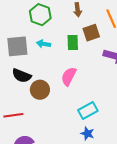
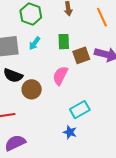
brown square: (91, 33) -> (81, 55), moved
cyan arrow: (44, 44) -> (35, 43), turned -64
blue star: (87, 134) -> (70, 132), moved

